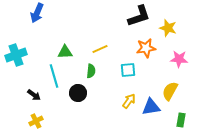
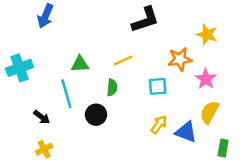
black L-shape: (139, 16) -> (145, 20), moved
pink star: (179, 59) -> (206, 79), moved, turned 30
blue triangle: (151, 107) -> (186, 132), turned 30

